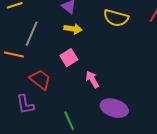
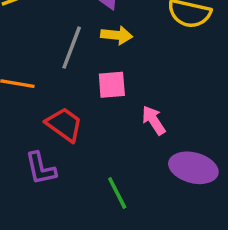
gray line: (32, 34) -> (72, 48), moved
pink square: (69, 58) -> (112, 85), turned 30

